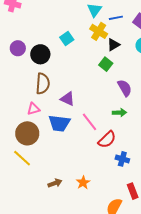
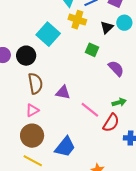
cyan square: (67, 39) -> (48, 34), size x1.6
black triangle: (113, 45) -> (107, 27), moved
green arrow: (119, 113) -> (119, 102), moved
blue trapezoid: (59, 123) -> (65, 147), moved, turned -45

